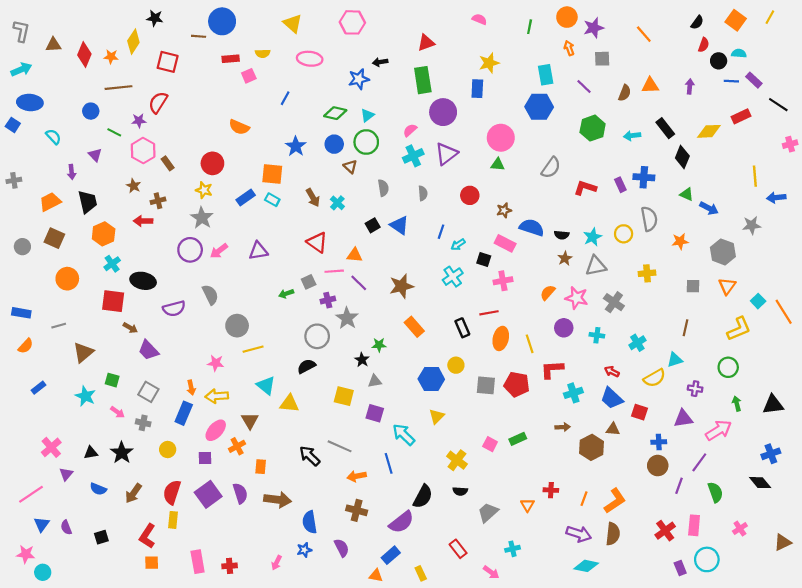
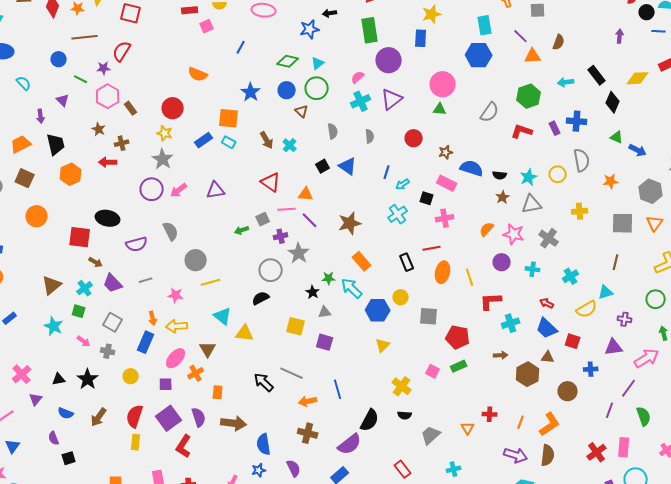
orange triangle: (650, 85) -> (533, 56), moved
green hexagon: (593, 128) -> (529, 96), moved
cyan cross: (112, 264) -> (85, 288), moved
gray square: (693, 286) -> (623, 223), size x1.6
gray line: (59, 326) -> (146, 280), moved
red pentagon: (517, 384) -> (458, 337), moved
cyan arrow: (404, 435) -> (352, 288), moved
brown circle: (658, 466) -> (568, 391), moved
purple semicircle: (66, 527) -> (54, 438), moved
red L-shape: (147, 536) -> (184, 446), moved

